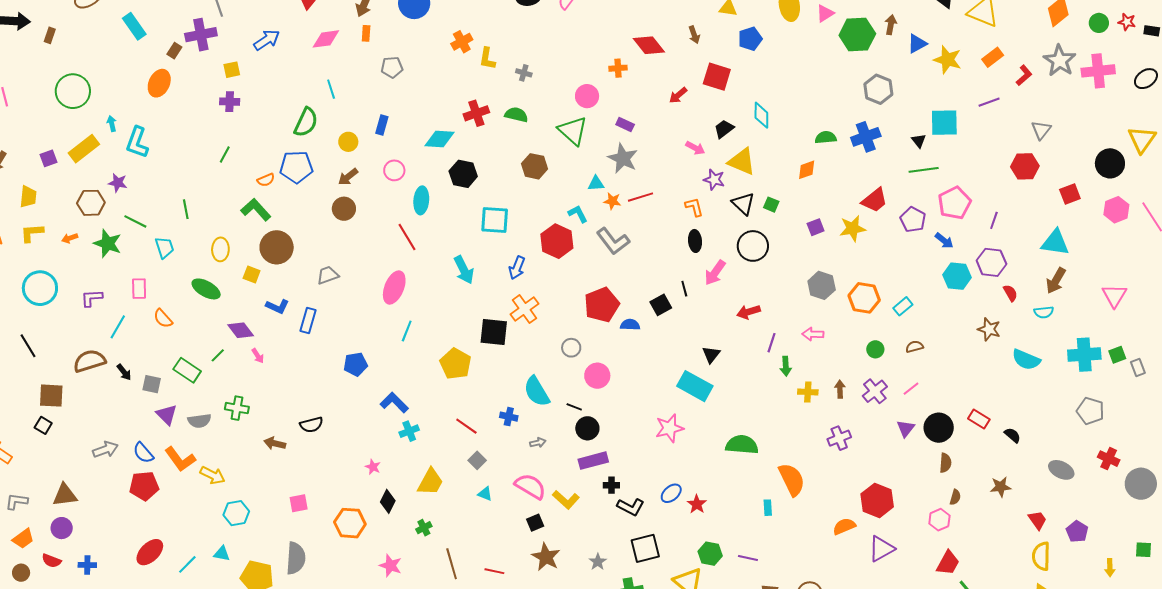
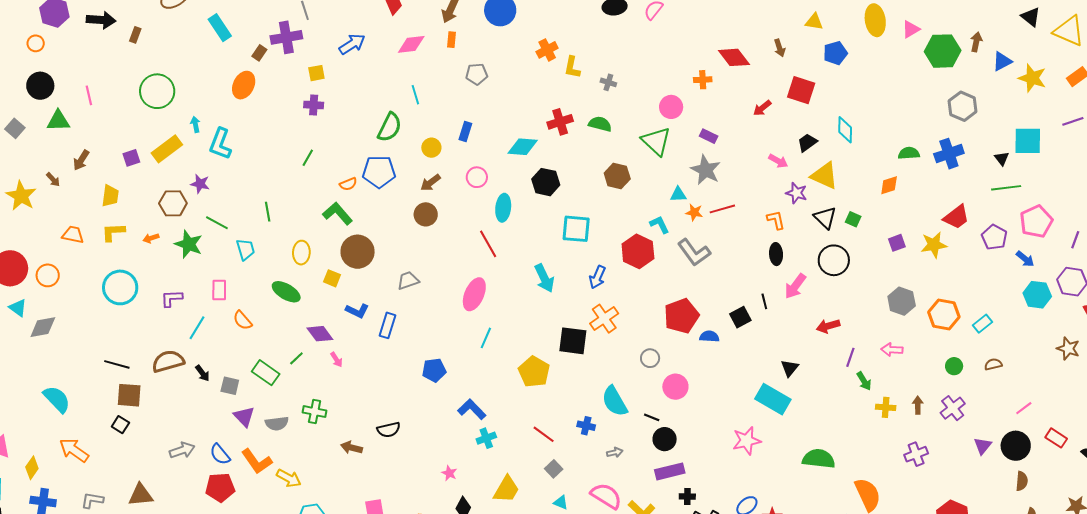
black line: (28, 346) -> (117, 364), moved, turned -45
green arrow: (786, 366) -> (864, 381), turned -30
pink line: (911, 389) -> (1024, 408), moved

